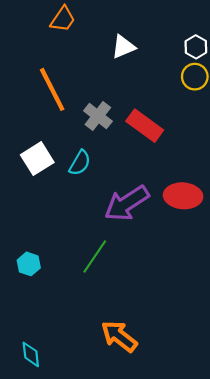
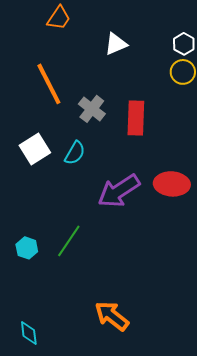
red rectangle: (145, 126) -> (136, 118), turned 56
green line: (95, 256) -> (69, 241), moved

